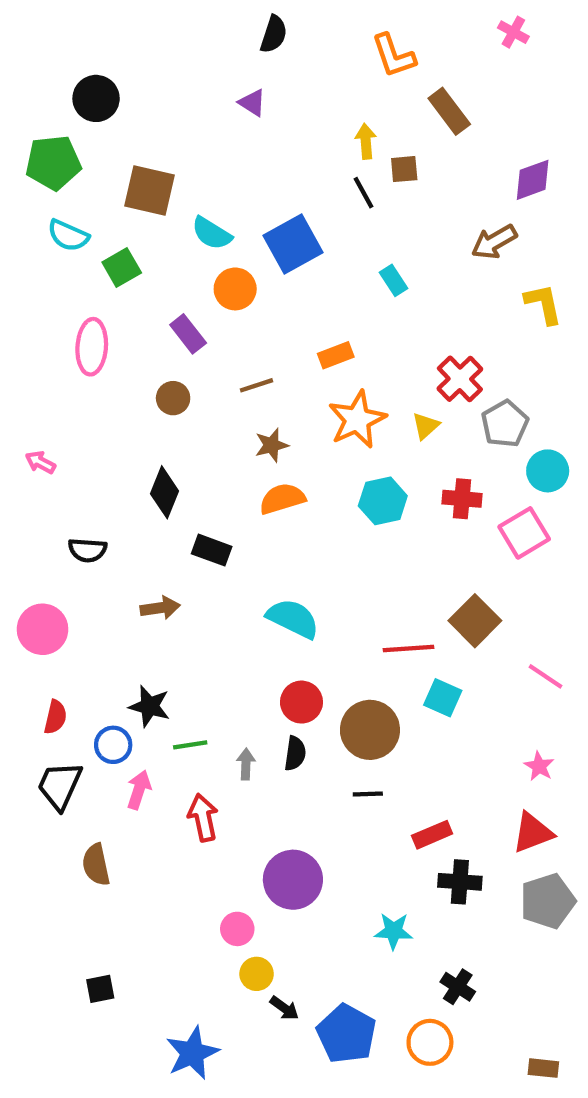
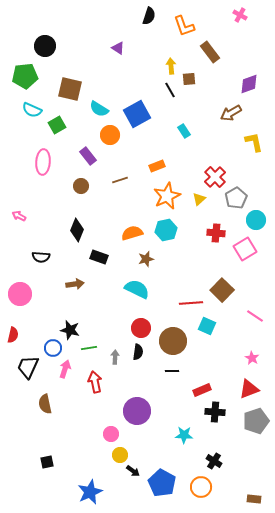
black semicircle: (274, 34) -> (149, 16), moved
brown star: (272, 445) -> (146, 259), moved
cyan hexagon: (383, 501) -> (166, 230), moved
red semicircle: (55, 717) -> (13, 335), moved

